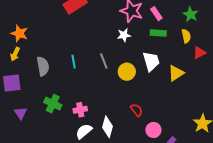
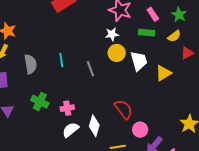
pink rectangle: (156, 14) -> (153, 14), moved
yellow semicircle: (186, 36) -> (174, 36), turned 64
gray line: (104, 61) -> (90, 69), moved
yellow circle: (127, 72) -> (117, 53), moved
red semicircle: (137, 110) -> (124, 109), size x1.5

